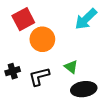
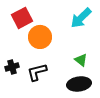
green triangle: (71, 67) -> (81, 60), moved

